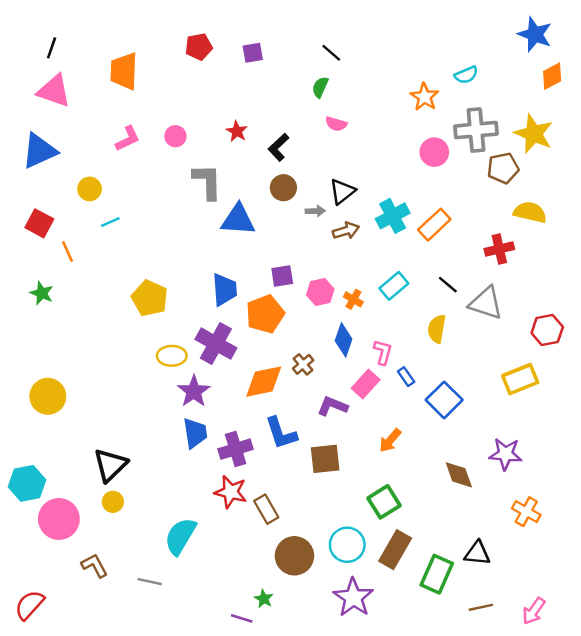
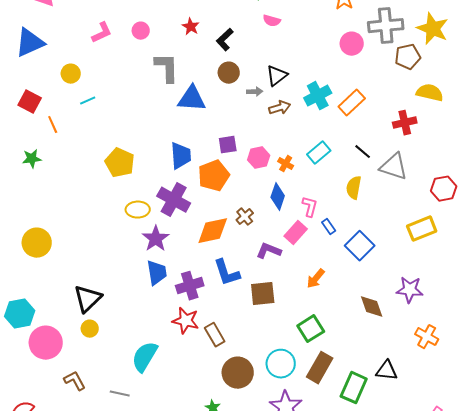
green star: (42, 293) -> (32, 159), turned -30

